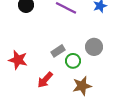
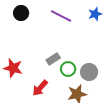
gray circle: (94, 47) -> (89, 72), moved

